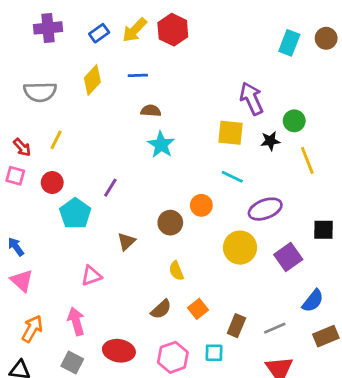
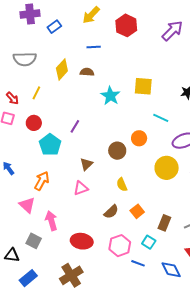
red hexagon: (173, 30) -> (126, 25), moved
blue rectangle: (99, 33) -> (54, 27), moved
yellow diamond: (92, 80) -> (62, 69), moved
purple arrow: (251, 99) -> (172, 31), moved, turned 70
brown semicircle: (151, 111) -> (87, 72), moved
yellow square: (230, 133) -> (143, 86), moved
pink triangle: (91, 276) -> (81, 188), moved
pink triangle: (22, 281) -> (27, 205), moved
orange arrow: (32, 329) -> (42, 181), moved
cyan square: (214, 353) -> (149, 242), turned 32
gray square: (72, 362) -> (34, 241), moved

